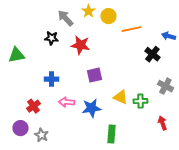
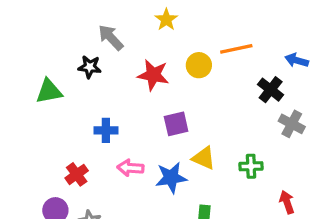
yellow circle: (108, 16) -> (199, 65), moved
gray arrow: (65, 18) -> (111, 37), moved
black star: (51, 38) -> (90, 67), moved
gray cross: (165, 86) -> (292, 124), moved
yellow triangle: (120, 97) -> (204, 158), moved

